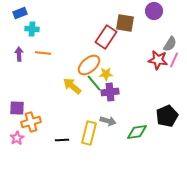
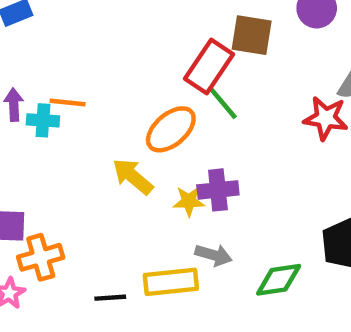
cyan cross: (32, 29) -> (43, 120), moved
yellow star: (106, 74) -> (189, 201), moved
green line: (94, 83) -> (222, 102), moved
yellow rectangle: (89, 133) -> (171, 282), turned 70

